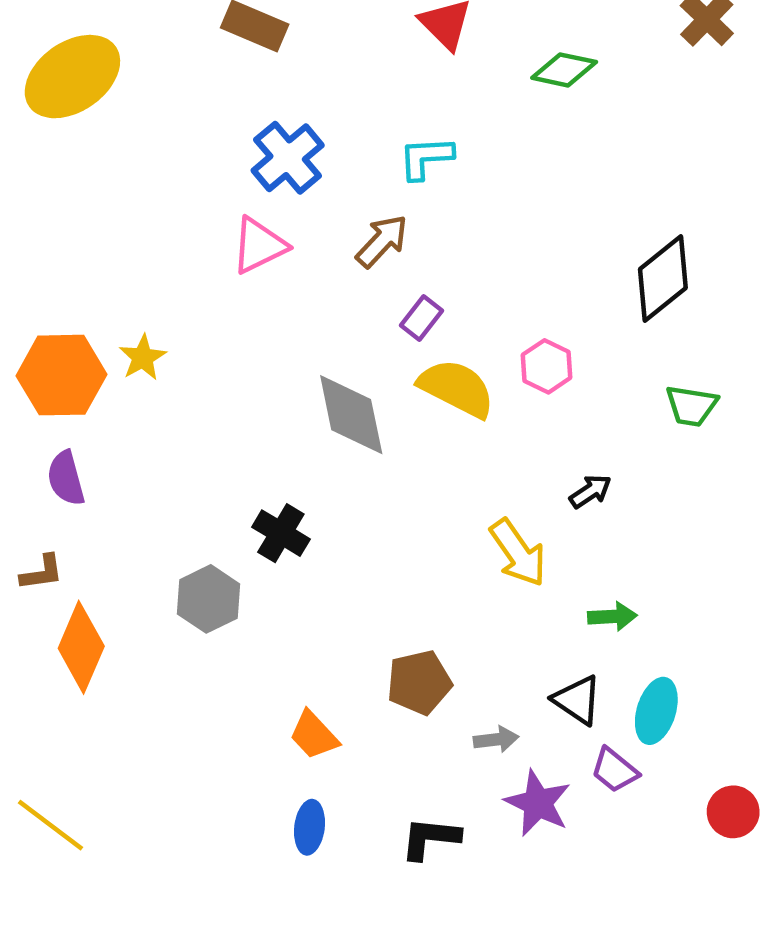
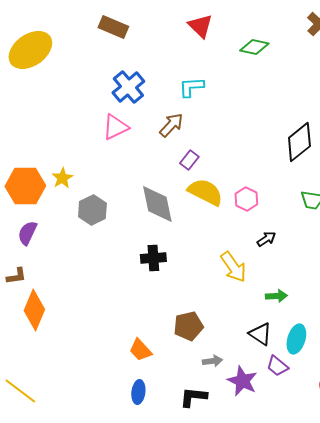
pink hexagon: (547, 366) -> (246, 199), moved
purple semicircle: (66, 478) -> (27, 233), turned 40
black cross: (281, 533) -> (153, 258), moved, turned -35
gray hexagon: (209, 599) -> (92, 210), moved
gray arrow: (496, 739) -> (212, 361), moved

